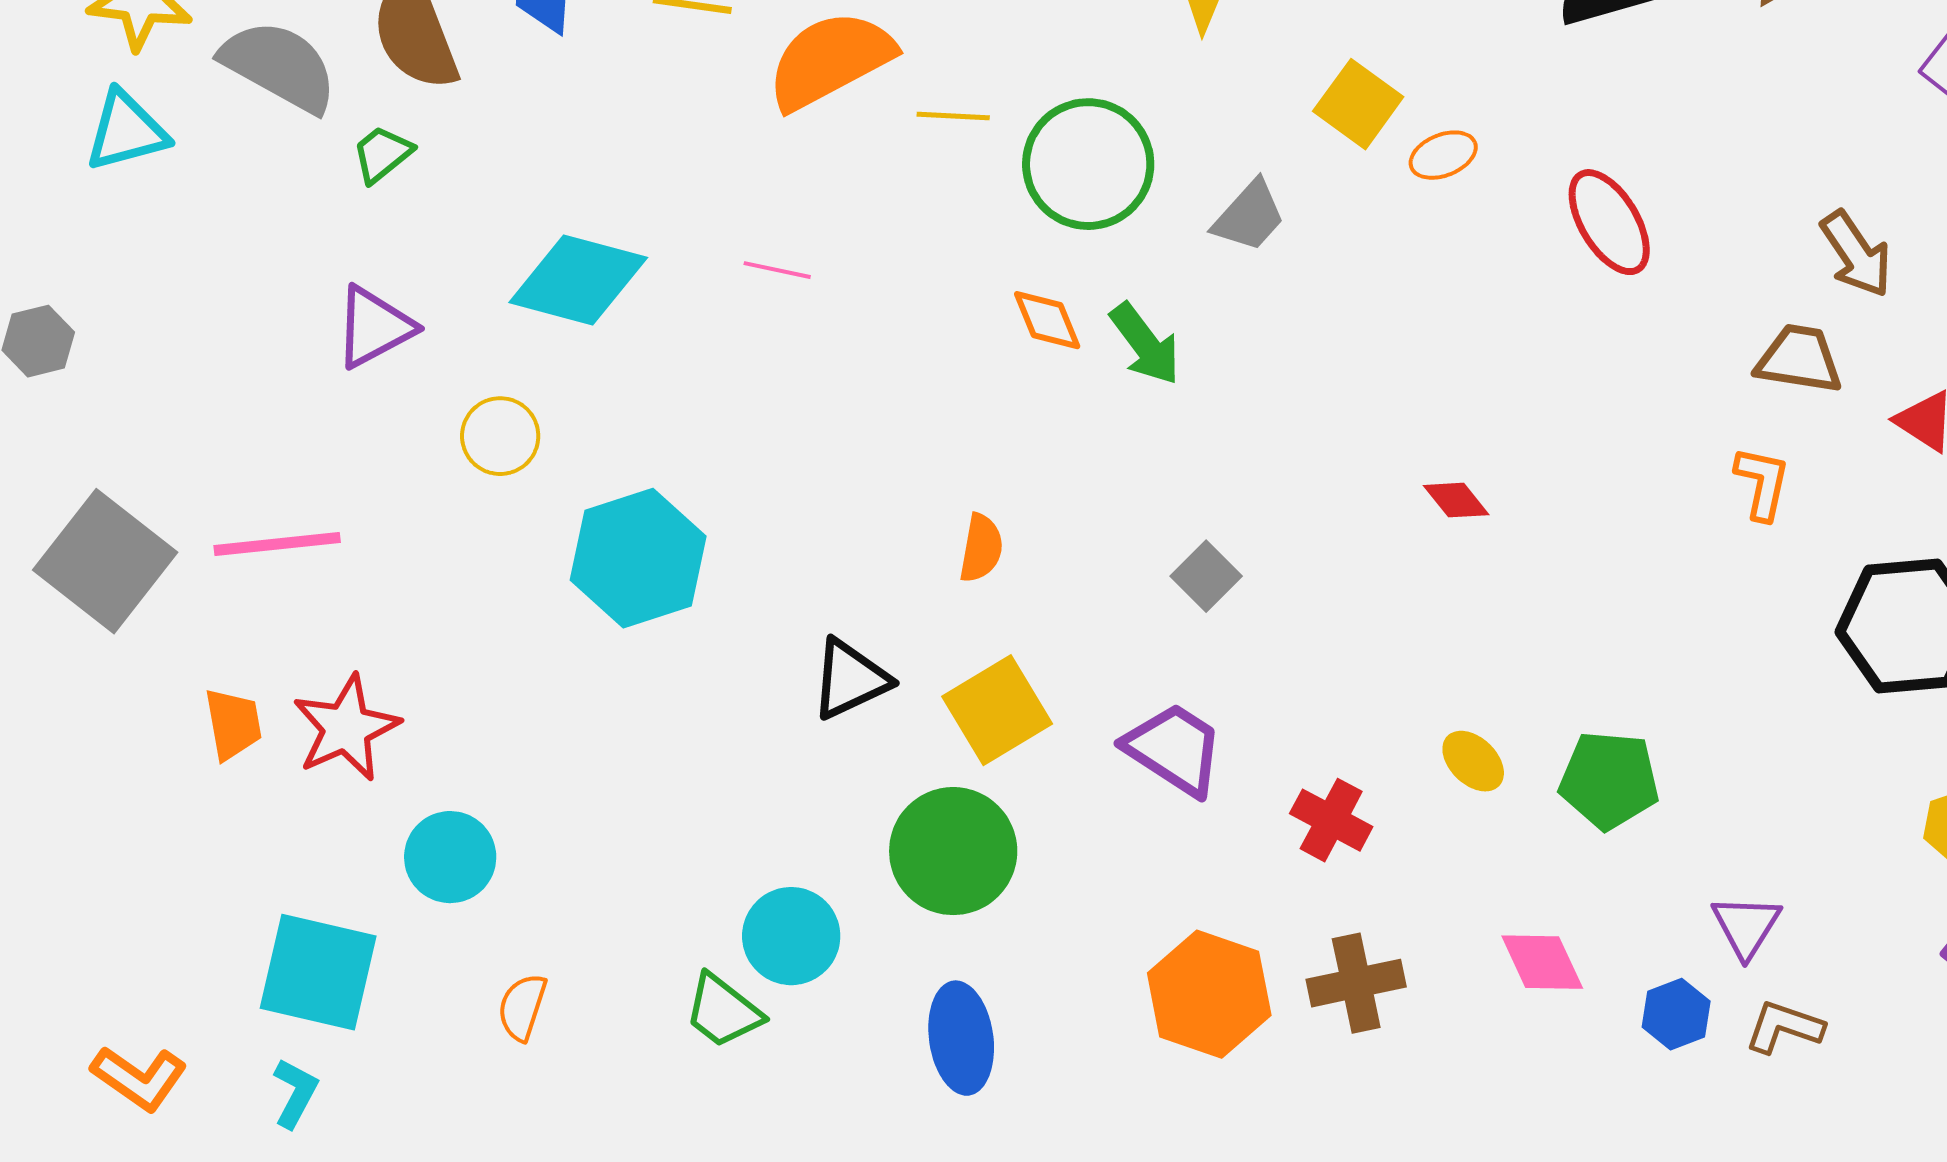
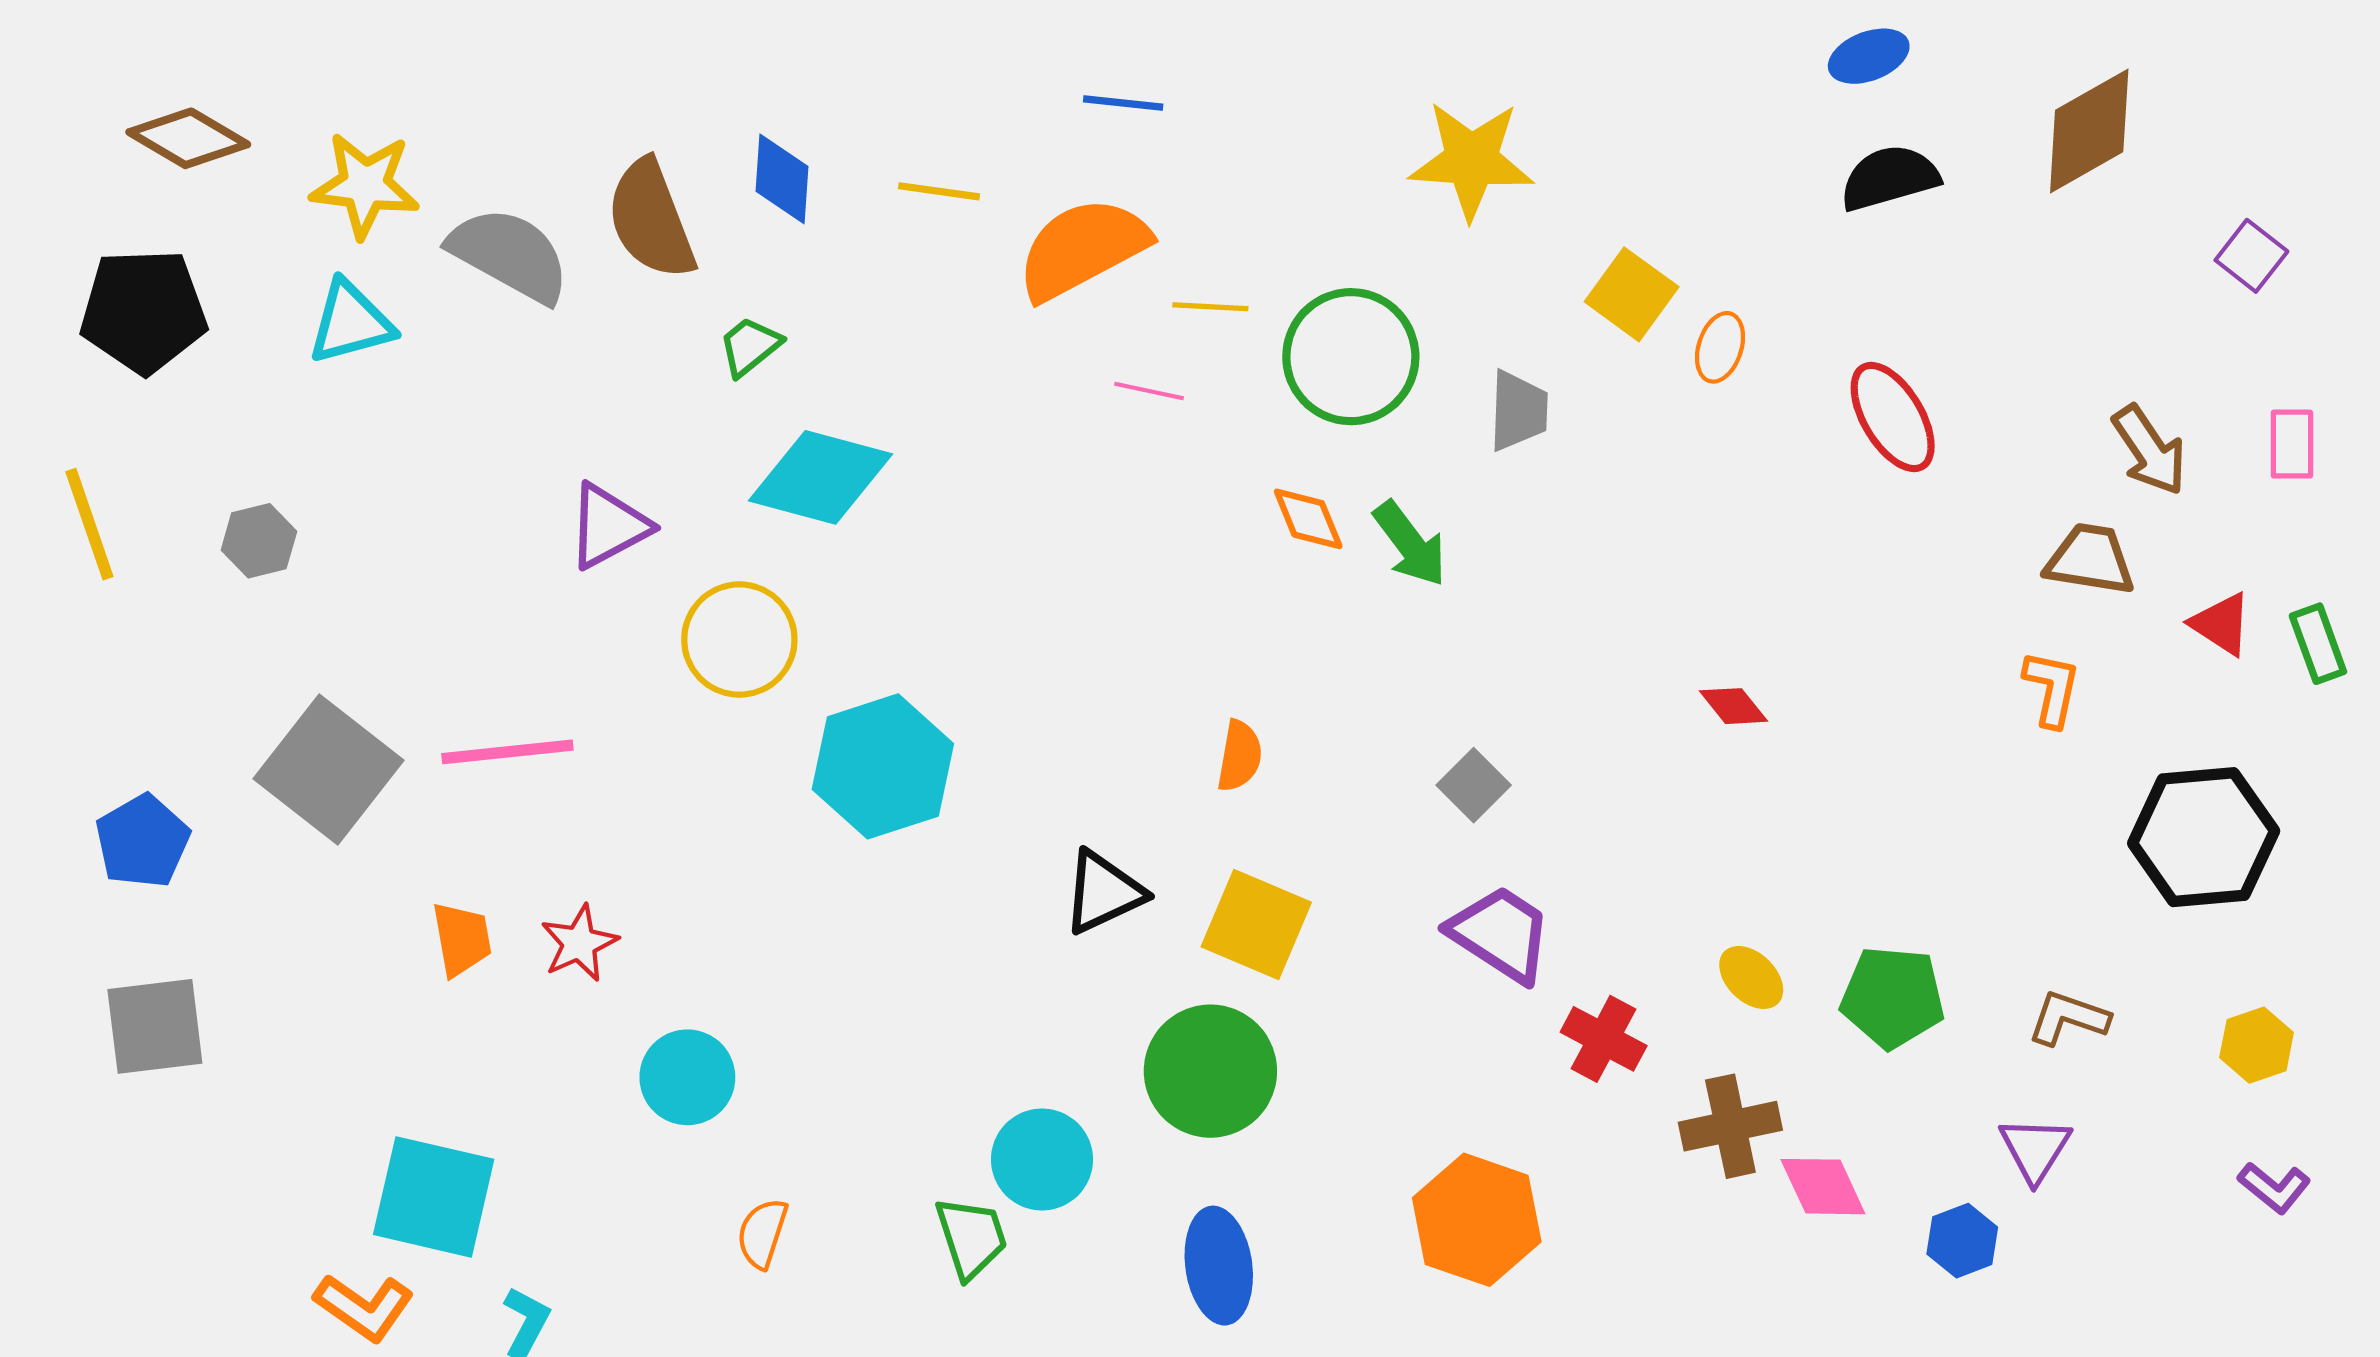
green trapezoid: (382, 154) -> (750, 346), moved
orange ellipse: (1443, 155) -> (1720, 347), turned -50
gray trapezoid: (1249, 216) -> (1518, 411), turned -40
pink line: (777, 270) -> (1149, 391), moved
yellow circle: (500, 436) -> (739, 640), size x1.4
yellow square: (997, 710) -> (1256, 924), turned -36
red star: (346, 728) -> (579, 943), size x0.7
purple trapezoid: (1174, 749) -> (1501, 934), moved
cyan square: (318, 972) -> (434, 1197), moved
brown cross: (1356, 983) -> (1730, 1126), moved
green trapezoid: (723, 1011) -> (971, 1237), turned -146
brown L-shape: (1784, 1027) -> (2068, 1018), moved

